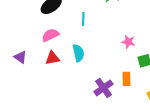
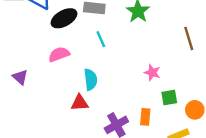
cyan line: (83, 19) -> (101, 39), turned -32
red triangle: (52, 58) -> (80, 103), moved

